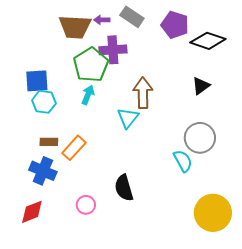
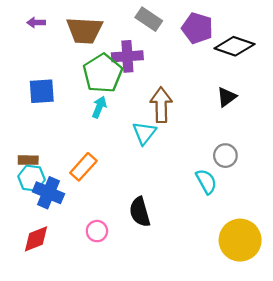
purple arrow: (102, 20) -> (36, 23), moved
cyan hexagon: (44, 102) -> (32, 178), moved
gray circle: (200, 138) -> (225, 156), size x0.7
brown rectangle: (49, 142) -> (28, 160), moved

